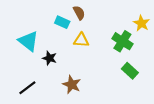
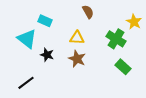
brown semicircle: (79, 13) -> (88, 12), moved
cyan rectangle: (62, 22) -> (45, 21), moved
brown star: (72, 85) -> (77, 59), moved

